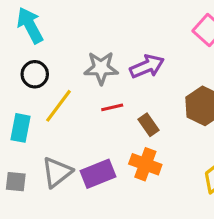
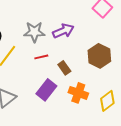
orange cross: (145, 164) -> (78, 93), moved
purple rectangle: (98, 174) -> (46, 90), moved, turned -30

